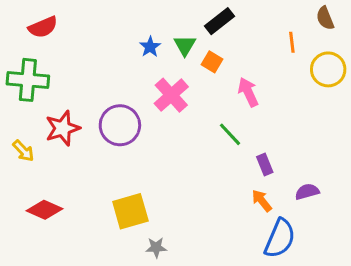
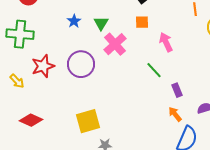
green triangle: (185, 45) -> (101, 23), moved
blue star: (150, 47) -> (74, 21), moved
orange square: (212, 62) -> (142, 22), turned -32

